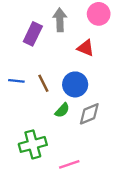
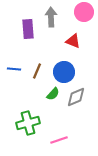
purple rectangle: (33, 34) -> (28, 29), turned -30
brown line: (43, 83) -> (37, 71), turned 49

